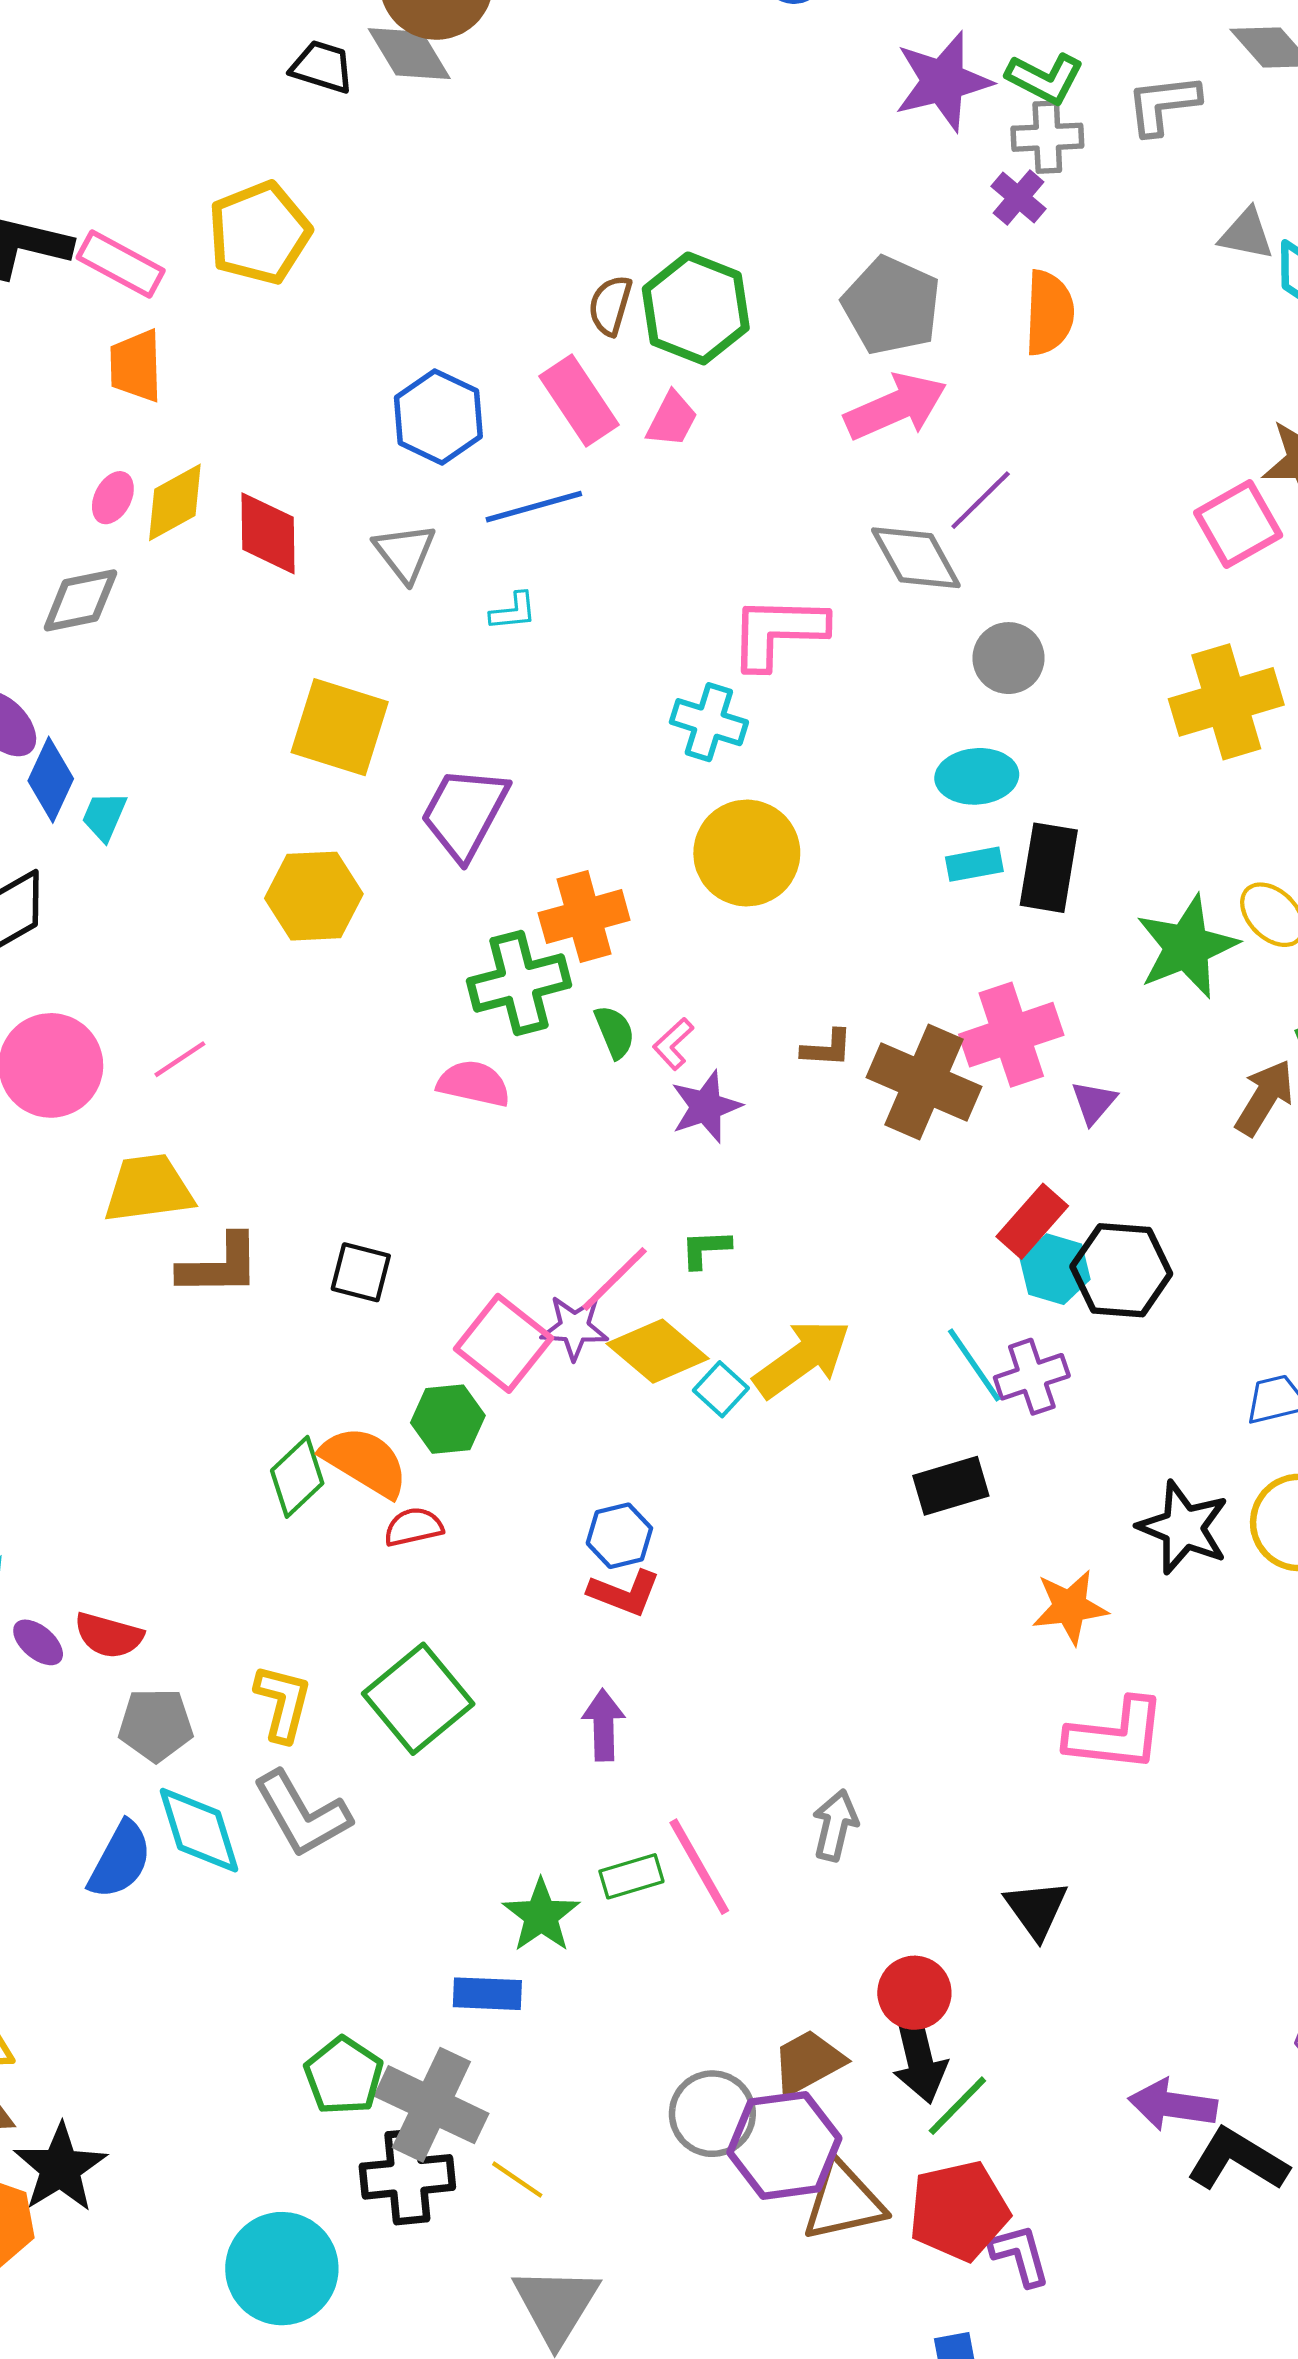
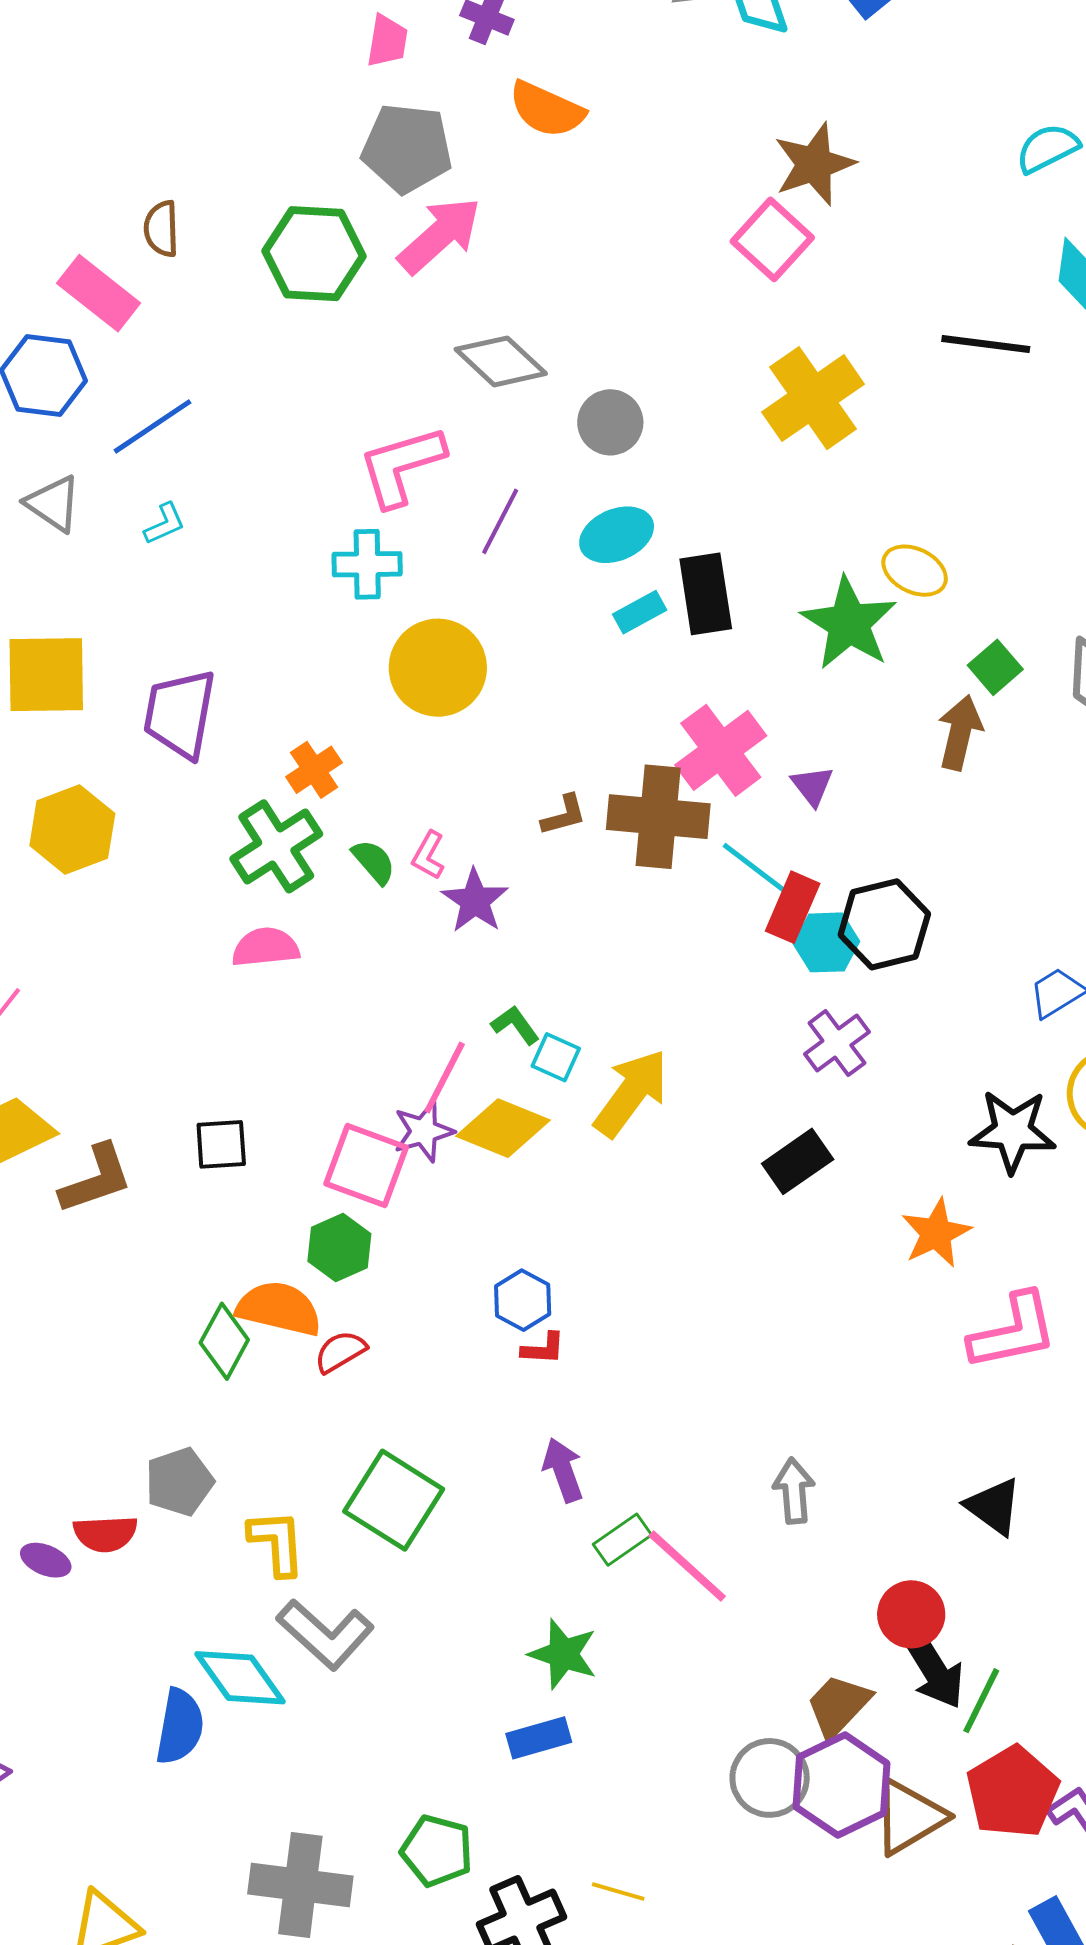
green hexagon: (696, 308) -> (314, 254), moved
orange semicircle: (1049, 313) -> (547, 109), turned 130
pink rectangle: (579, 401) -> (99, 293), moved
pink trapezoid: (672, 419) -> (387, 41), moved
purple line: (981, 500) -> (500, 521), moved
orange cross: (584, 917) -> (314, 770), size x0.7
green L-shape: (706, 1249) -> (515, 1025), turned 75
cyan line: (974, 1365) -> (755, 868), moved
cyan square: (721, 1389) -> (556, 1057), moved
red L-shape: (624, 1593) -> (543, 1349), size x0.7
gray pentagon: (156, 1725) -> (179, 1482), moved
green rectangle: (631, 1876) -> (622, 1540), moved
gray cross: (431, 2105) -> (300, 1885), moved

